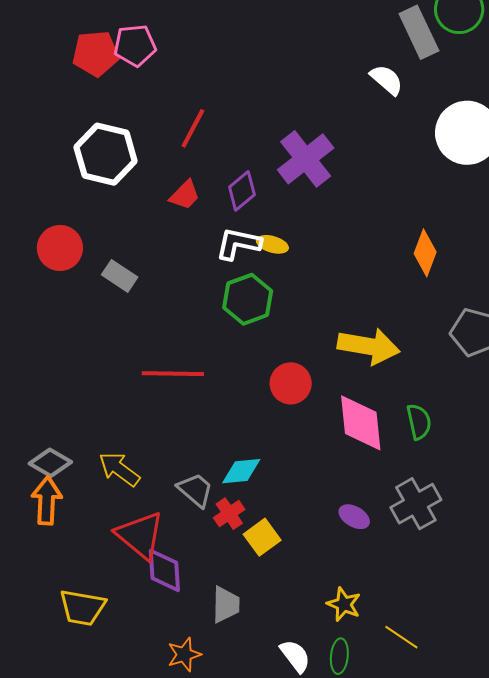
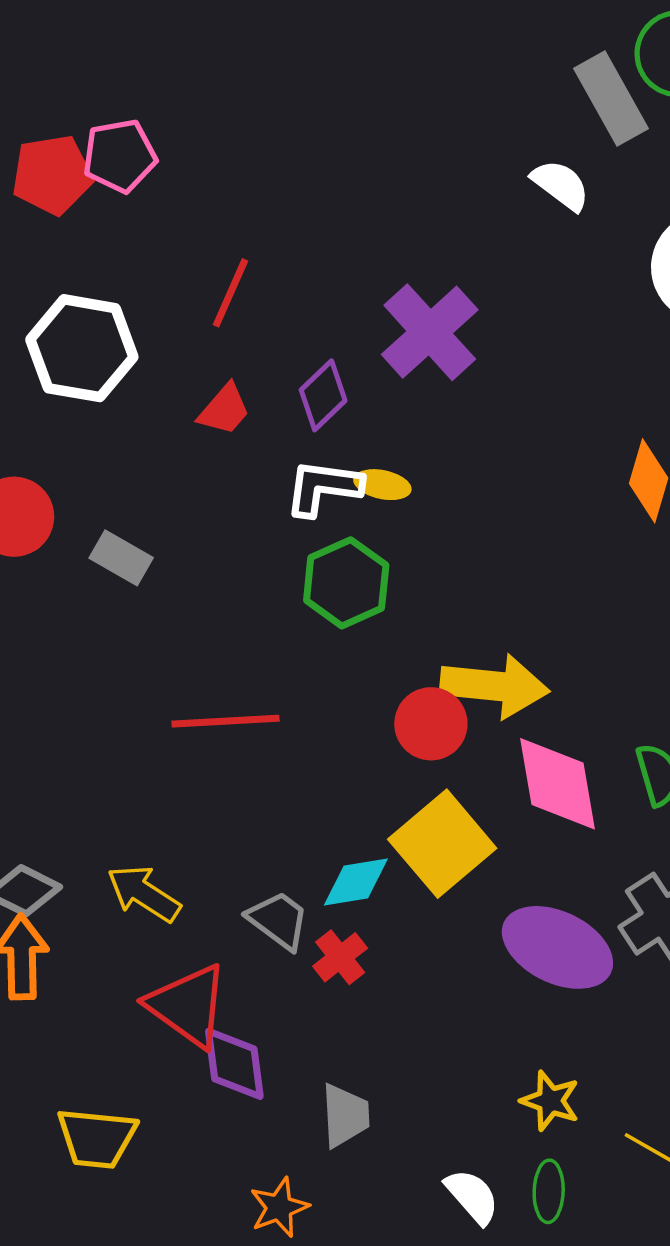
yellow arrow: (369, 346) -> (495, 686), moved
purple ellipse: (354, 517) -> (557, 947), size x2.0
yellow square: (262, 537) -> (442, 844), moved, size x1.6

